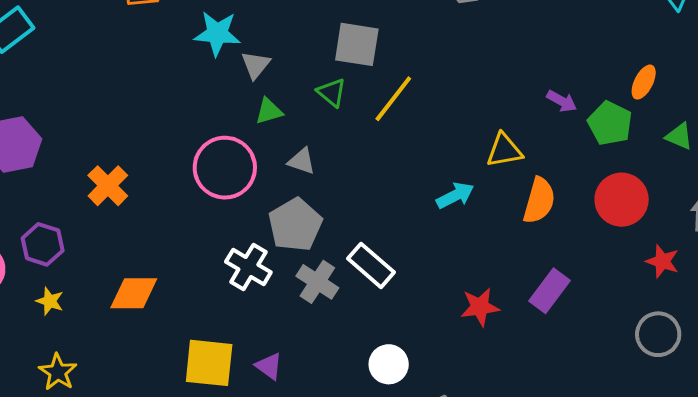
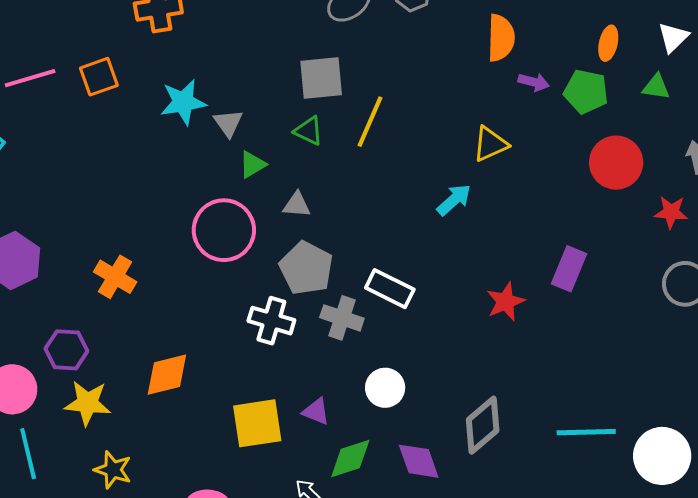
orange semicircle: (539, 201) -> (501, 38), moved
yellow star: (50, 301) -> (88, 403), size x1.6
white circle: (389, 364) -> (385, 388), moved

